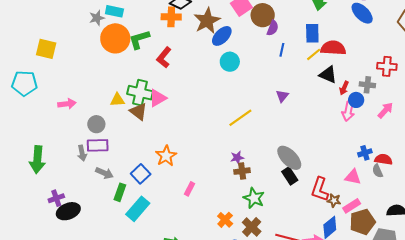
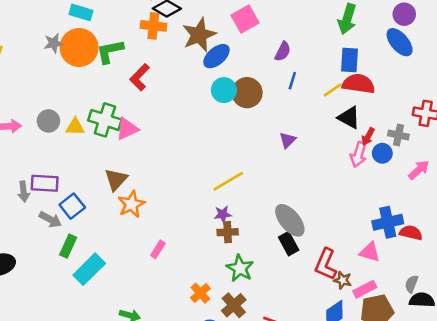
brown circle: (263, 15) -> (247, 93), moved
gray star: (97, 18) -> (54, 43), moved
blue rectangle: (312, 33) -> (349, 60), moved
pink arrow: (348, 111) -> (358, 155), moved
brown triangle: (139, 112) -> (116, 179), moved, turned 30
yellow line: (240, 118) -> (228, 181), moved
gray circle: (96, 124) -> (48, 121), moved
blue cross: (365, 153) -> (388, 222), size x1.6
gray semicircle: (378, 171) -> (412, 284), moved, turned 40
blue square: (141, 174) -> (72, 206), moved

